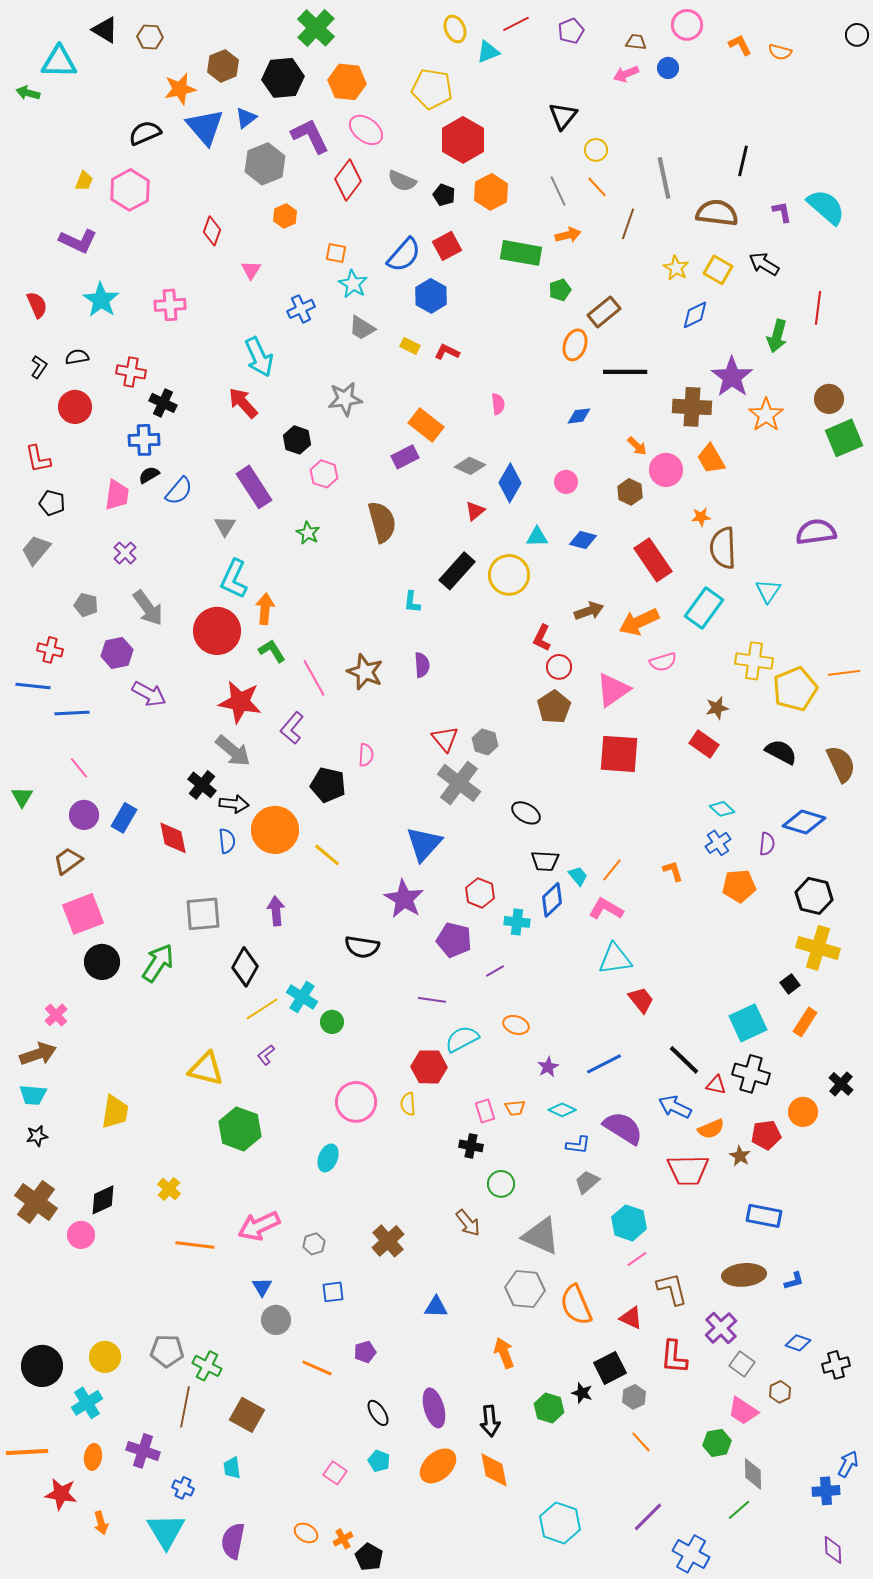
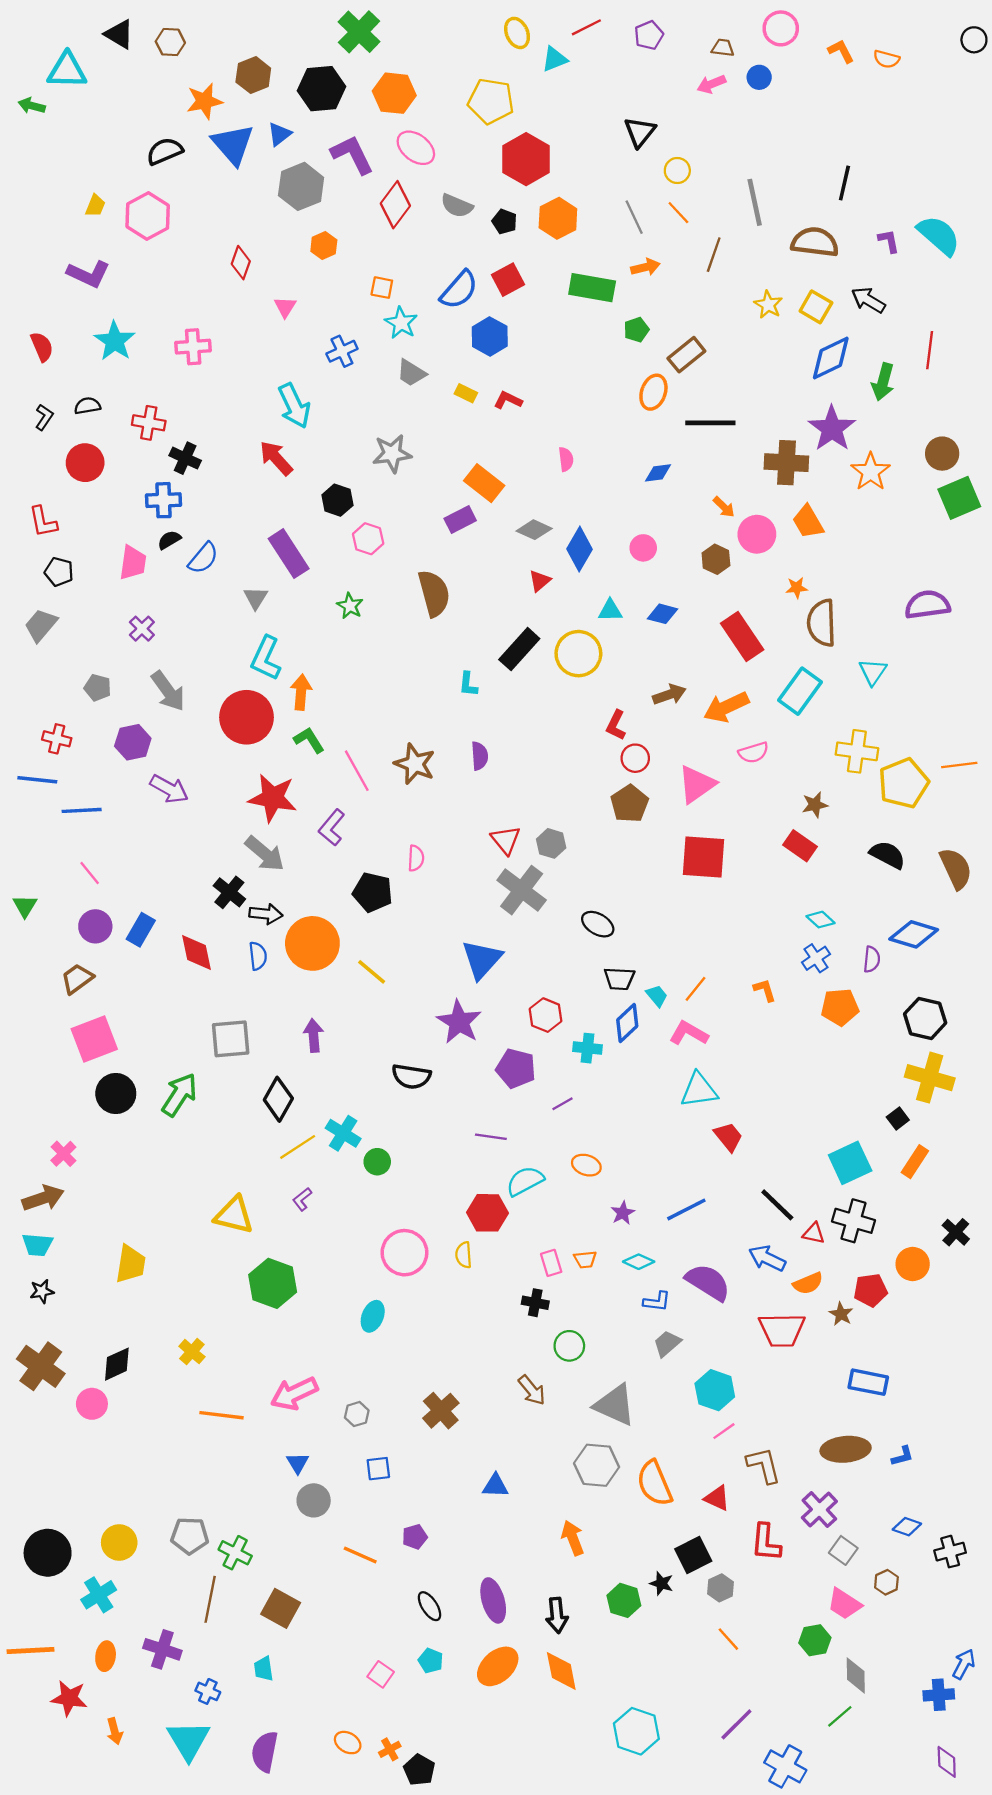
blue diamond: (695, 315) -> (831, 358), moved, size x1.4

